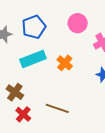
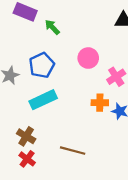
orange cross: (65, 63) -> (100, 103), moved, turned -35
red cross: (23, 114) -> (27, 159), moved

